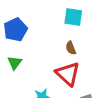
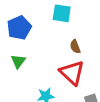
cyan square: (73, 17) -> (62, 13), moved

